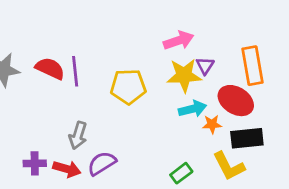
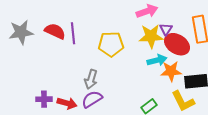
red ellipse: (236, 101) -> (177, 44), moved
orange star: (212, 124) -> (171, 71), size x1.5
gray arrow: (78, 135) -> (91, 79), moved

